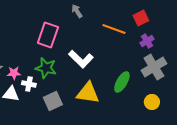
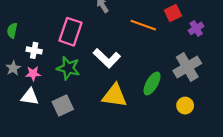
purple cross: (147, 41) -> (196, 28), moved
white cross: (29, 84) -> (34, 50), moved
gray square: (53, 101) -> (63, 106), moved

